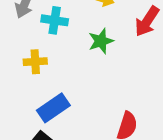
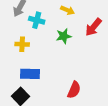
blue rectangle: (53, 108) -> (30, 74), turned 30

